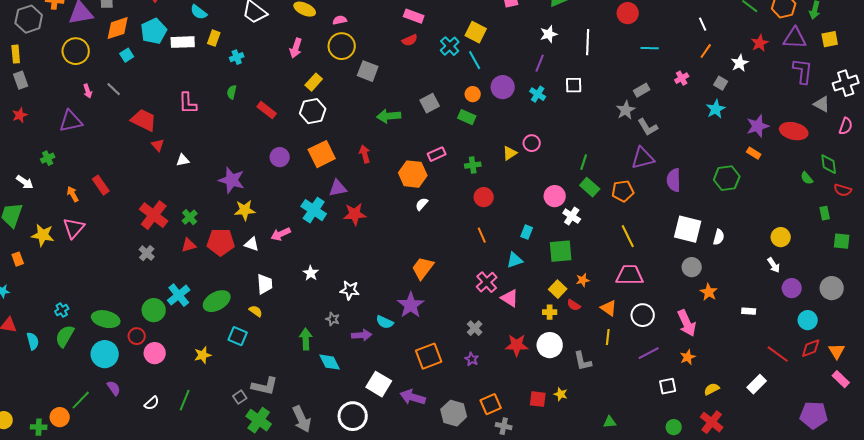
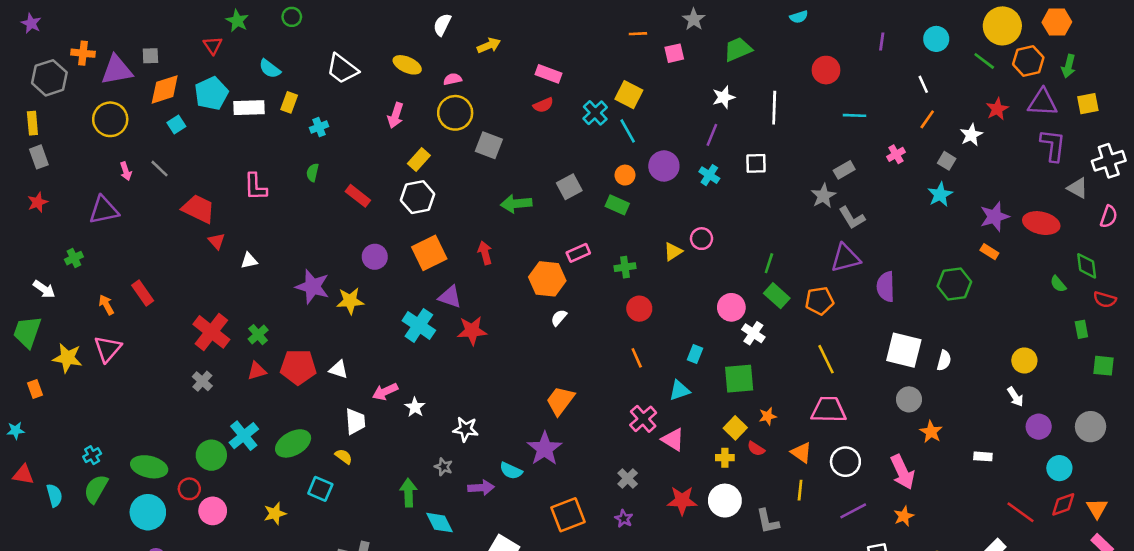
purple triangle: (338, 188) -> (450, 297), turned 30
yellow star: (245, 210) -> (350, 301), moved
pink arrow: (281, 234) -> (385, 392), moved

